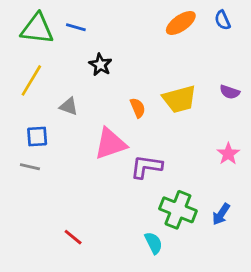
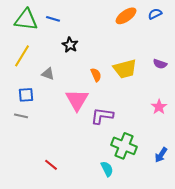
blue semicircle: (222, 20) -> (155, 14), turned 88
pink triangle: (110, 144) -> (77, 100), turned -40
blue arrow: (221, 214) -> (161, 155), moved

